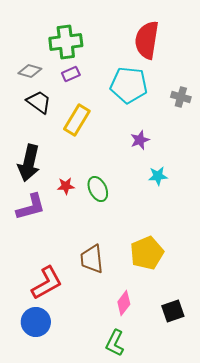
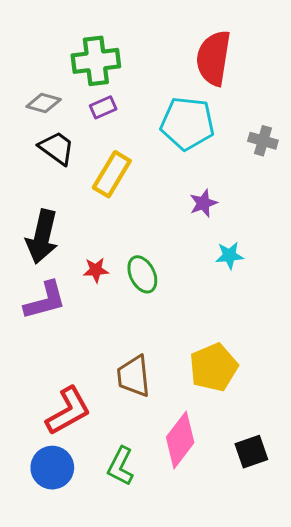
pink diamond: (124, 303) -> (180, 440), size x1.5
green L-shape: (115, 343) -> (121, 466), moved

